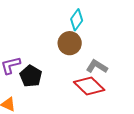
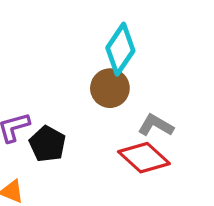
cyan diamond: (77, 20) -> (120, 49), size x1.4

